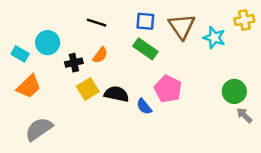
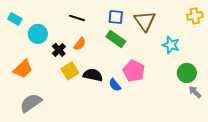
cyan star: (214, 38) -> (171, 45), moved
cyan rectangle: (20, 54) -> (15, 19), moved
black cross: (74, 63) -> (59, 50), turned -32

